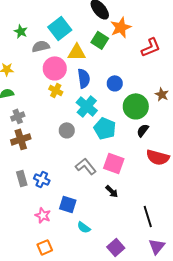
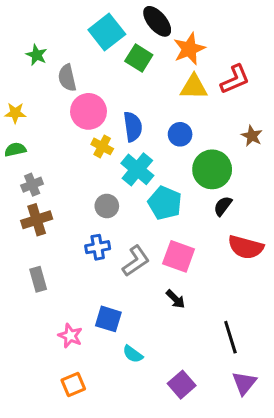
cyan square: (60, 28) -> (107, 32), moved
green square: (100, 40) -> (139, 58), moved
gray semicircle: (41, 46) -> (67, 78), turned -90
yellow triangle: (77, 52) -> (194, 87), moved
yellow cross: (56, 90) -> (102, 146), moved
brown star: (162, 94) -> (252, 136), moved
gray L-shape: (86, 166) -> (136, 261), turned 95
blue cross: (42, 179) -> (98, 247), moved, turned -35

